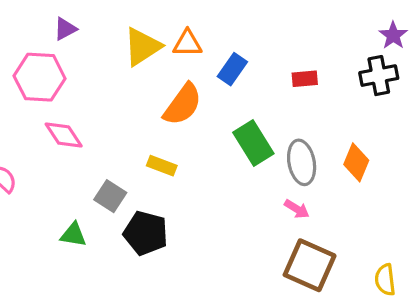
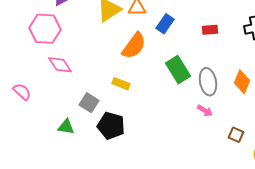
brown square: (310, 265) -> (236, 135), moved, size x0.5

